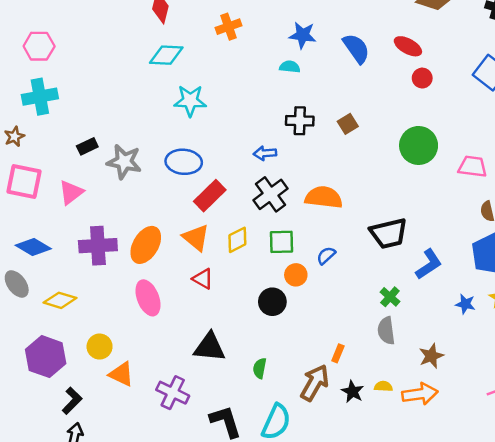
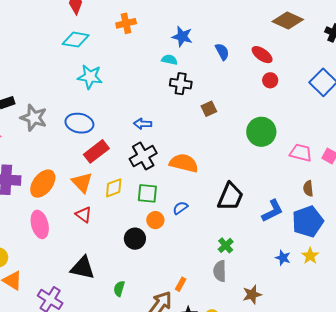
blue semicircle: (356, 48) -> (222, 52), size x0.7
black cross: (300, 121) -> (181, 84), moved
black trapezoid: (389, 233) -> (230, 197), turned -60
blue L-shape: (429, 264) -> (272, 211), moved

